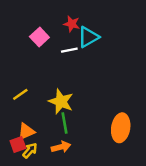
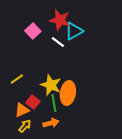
red star: (72, 24) -> (60, 20), size x1.5
white line: (69, 50) -> (58, 42), turned 48
orange ellipse: (121, 128) -> (68, 93), moved
red square: (18, 145) -> (33, 102), moved, turned -32

